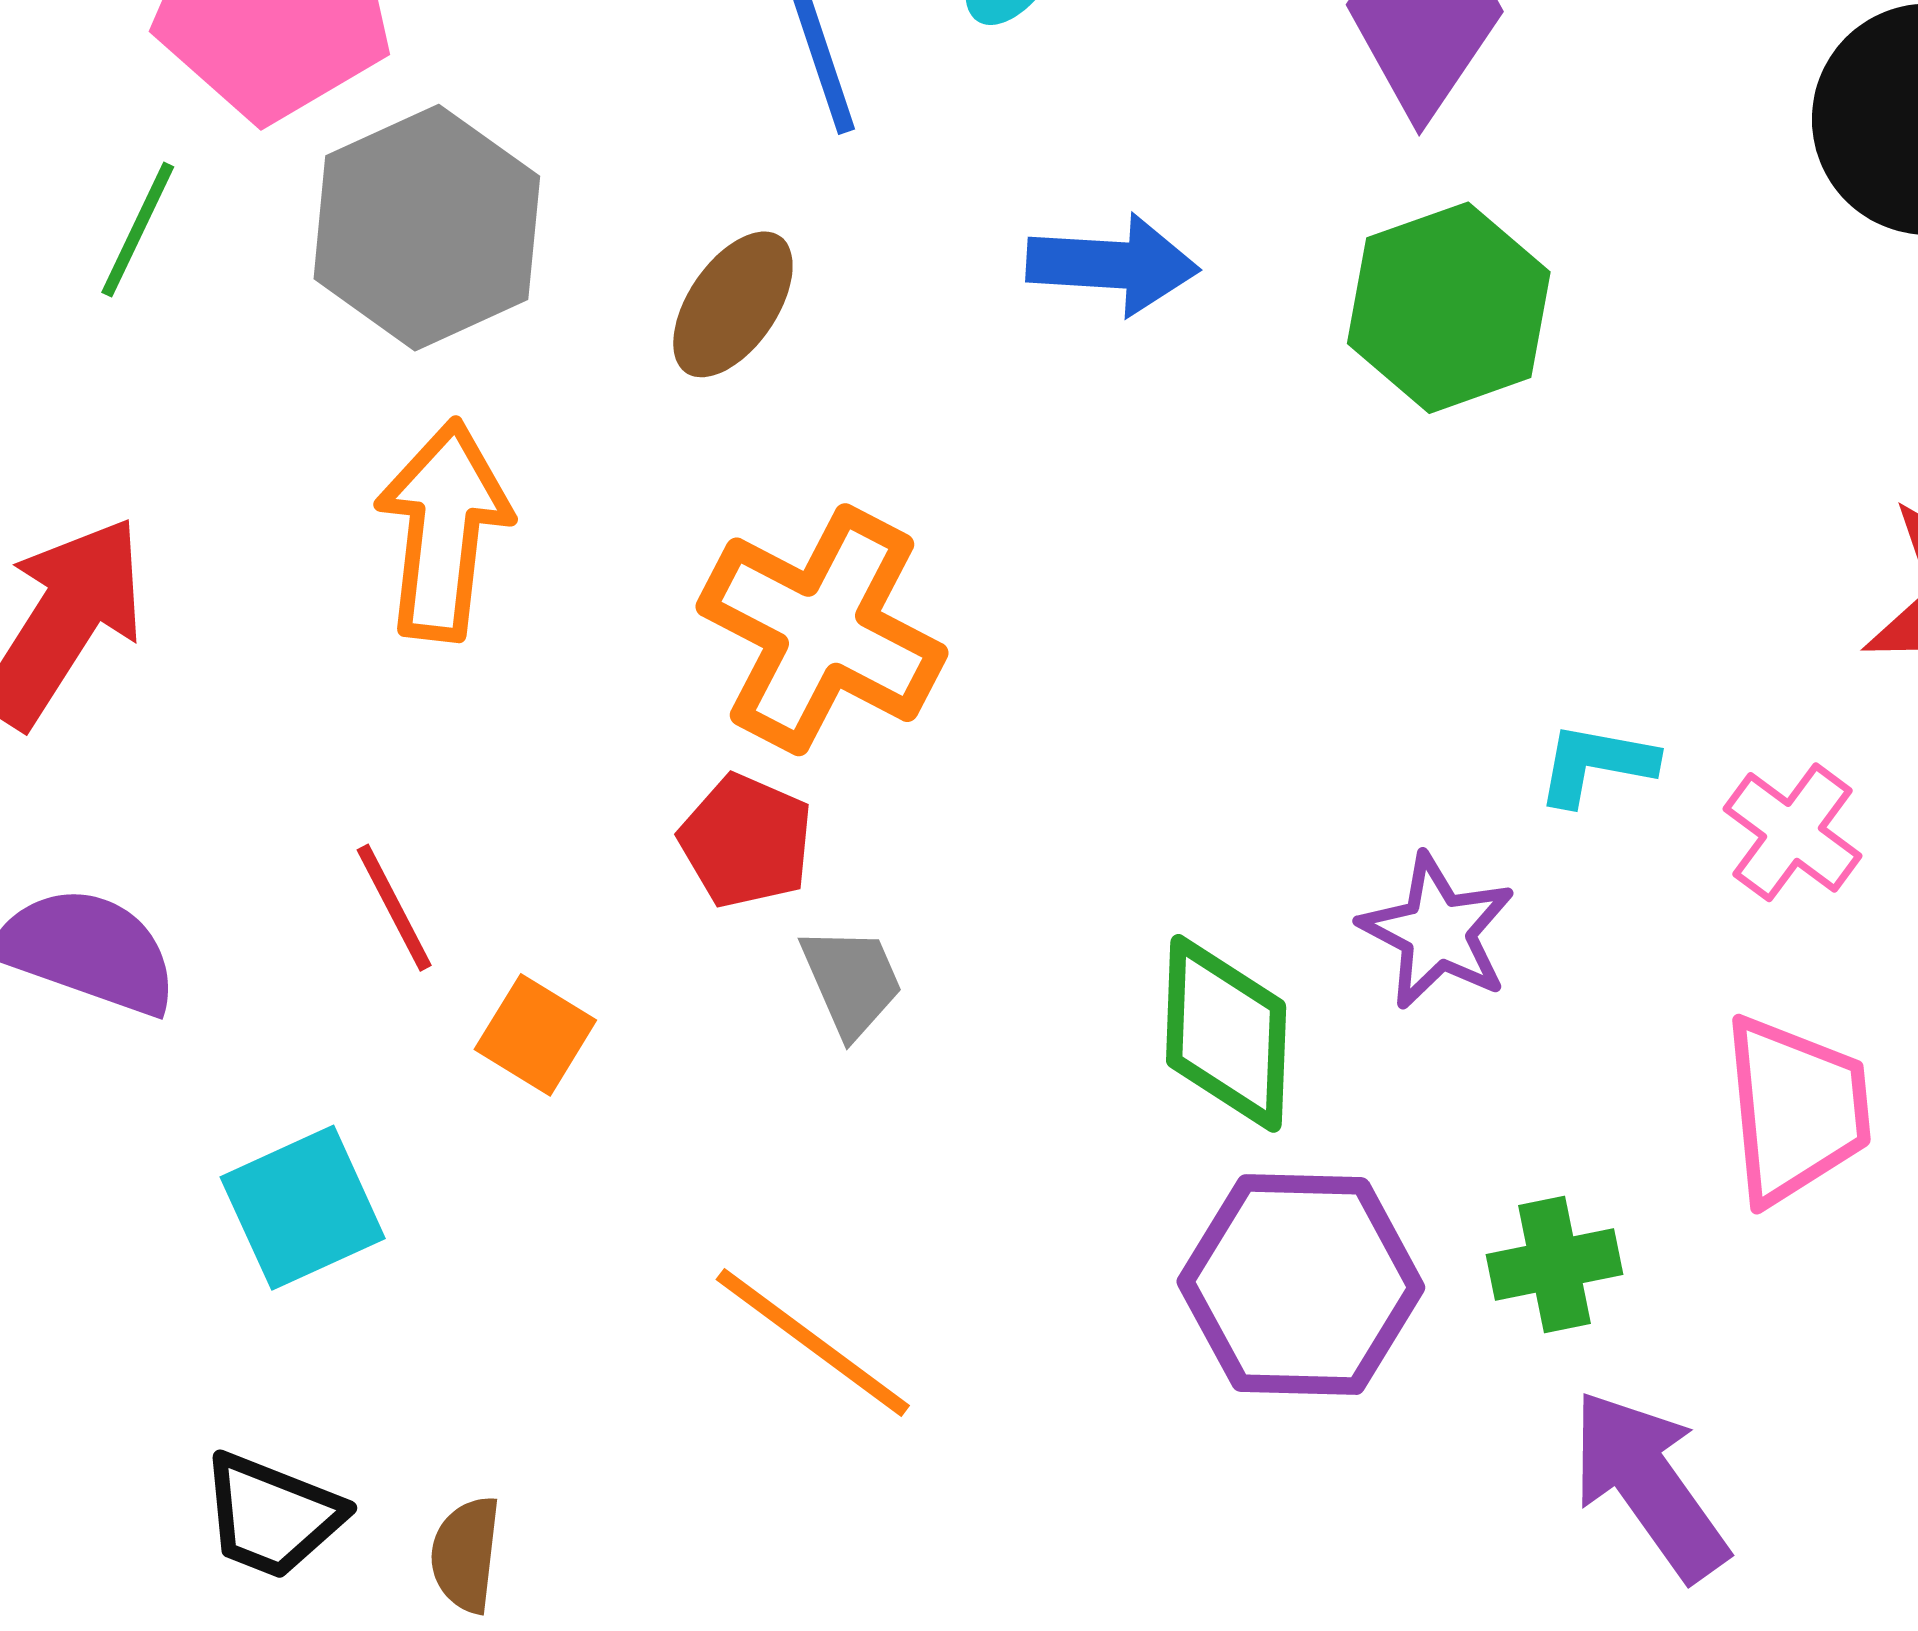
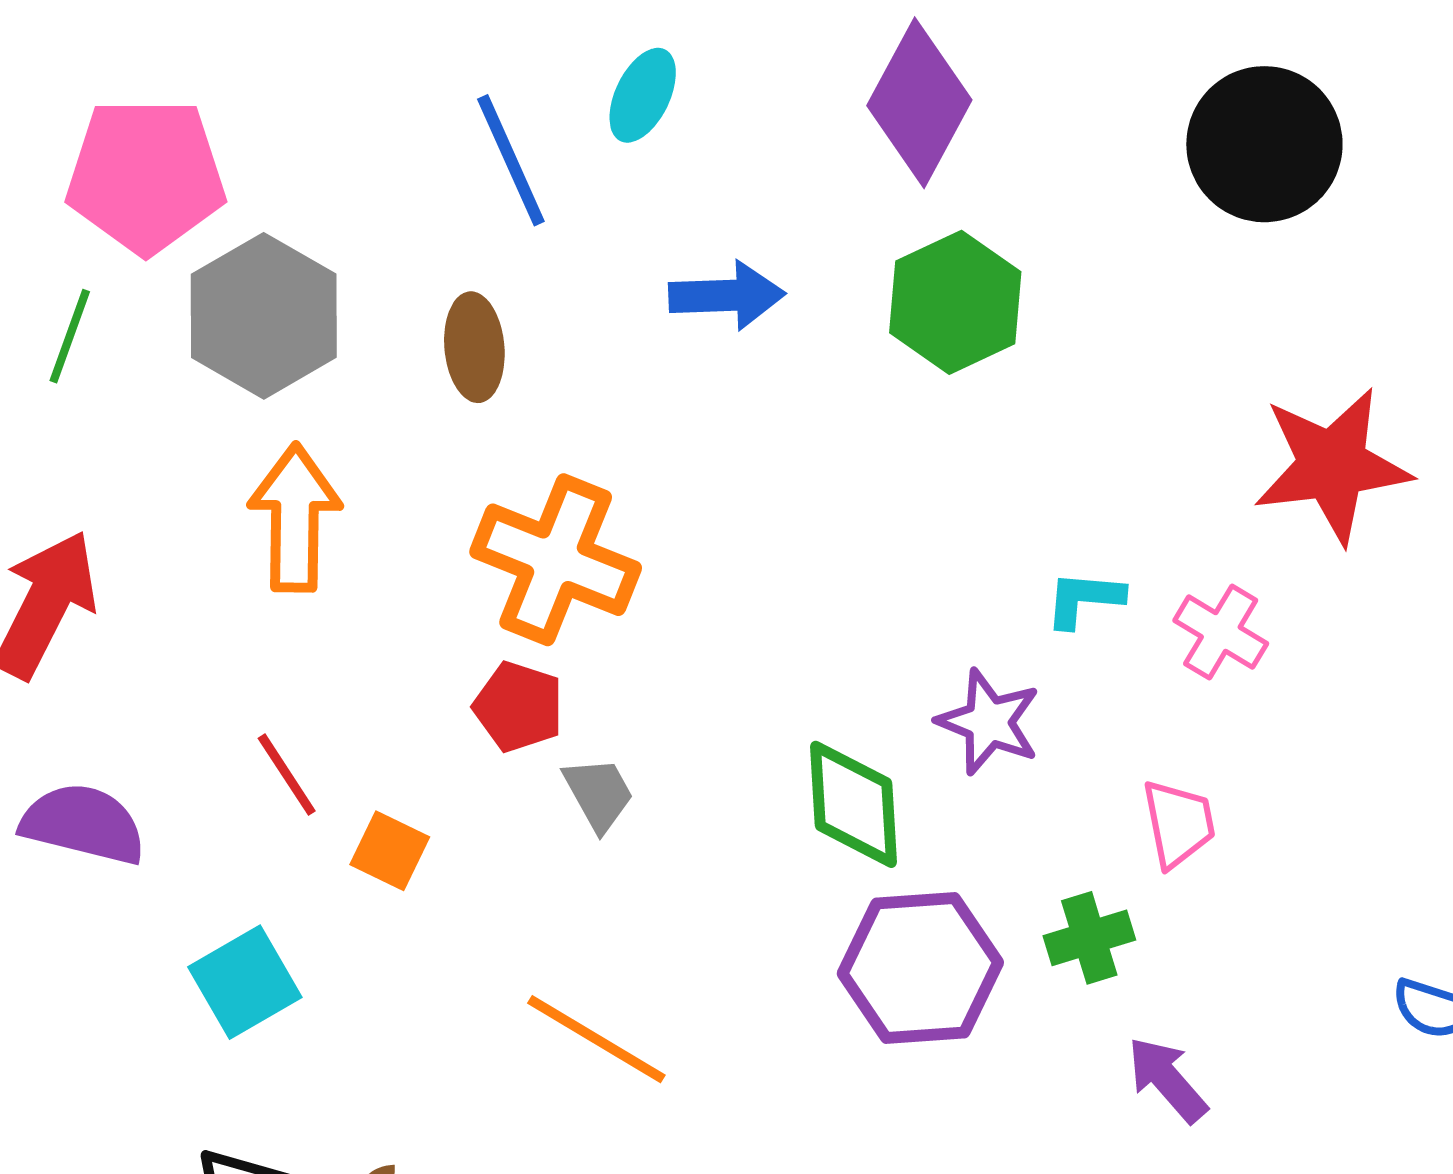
brown ellipse: (733, 304) -> (474, 347), turned -34
pink trapezoid: (1796, 1110) -> (1179, 823), moved, size x0.7
purple arrow: (1649, 1485) -> (1167, 1080), size x0.7

